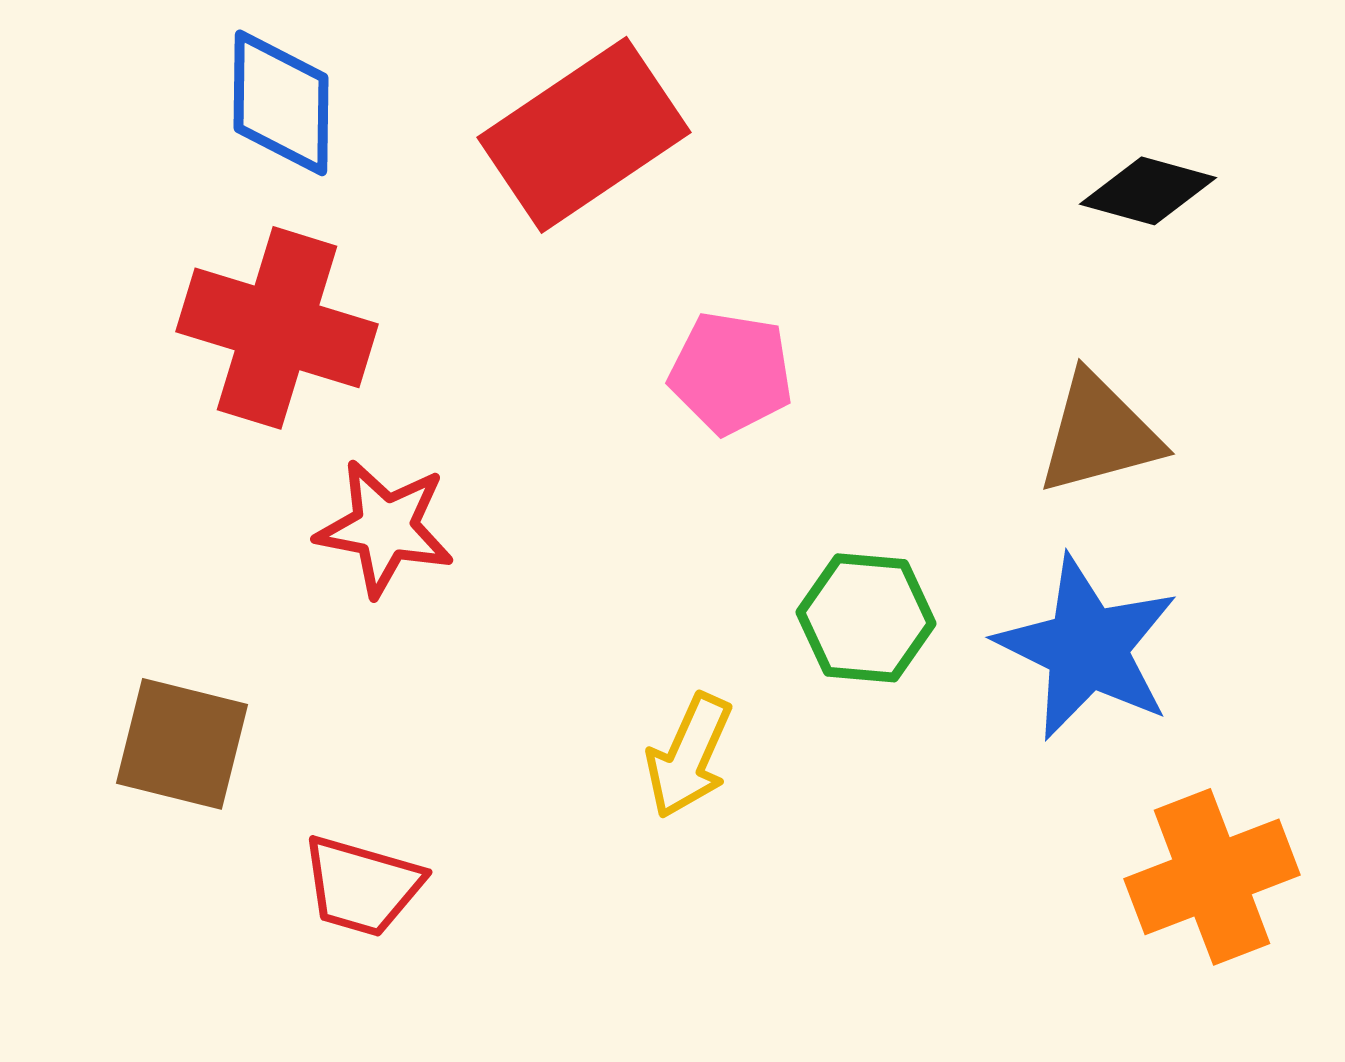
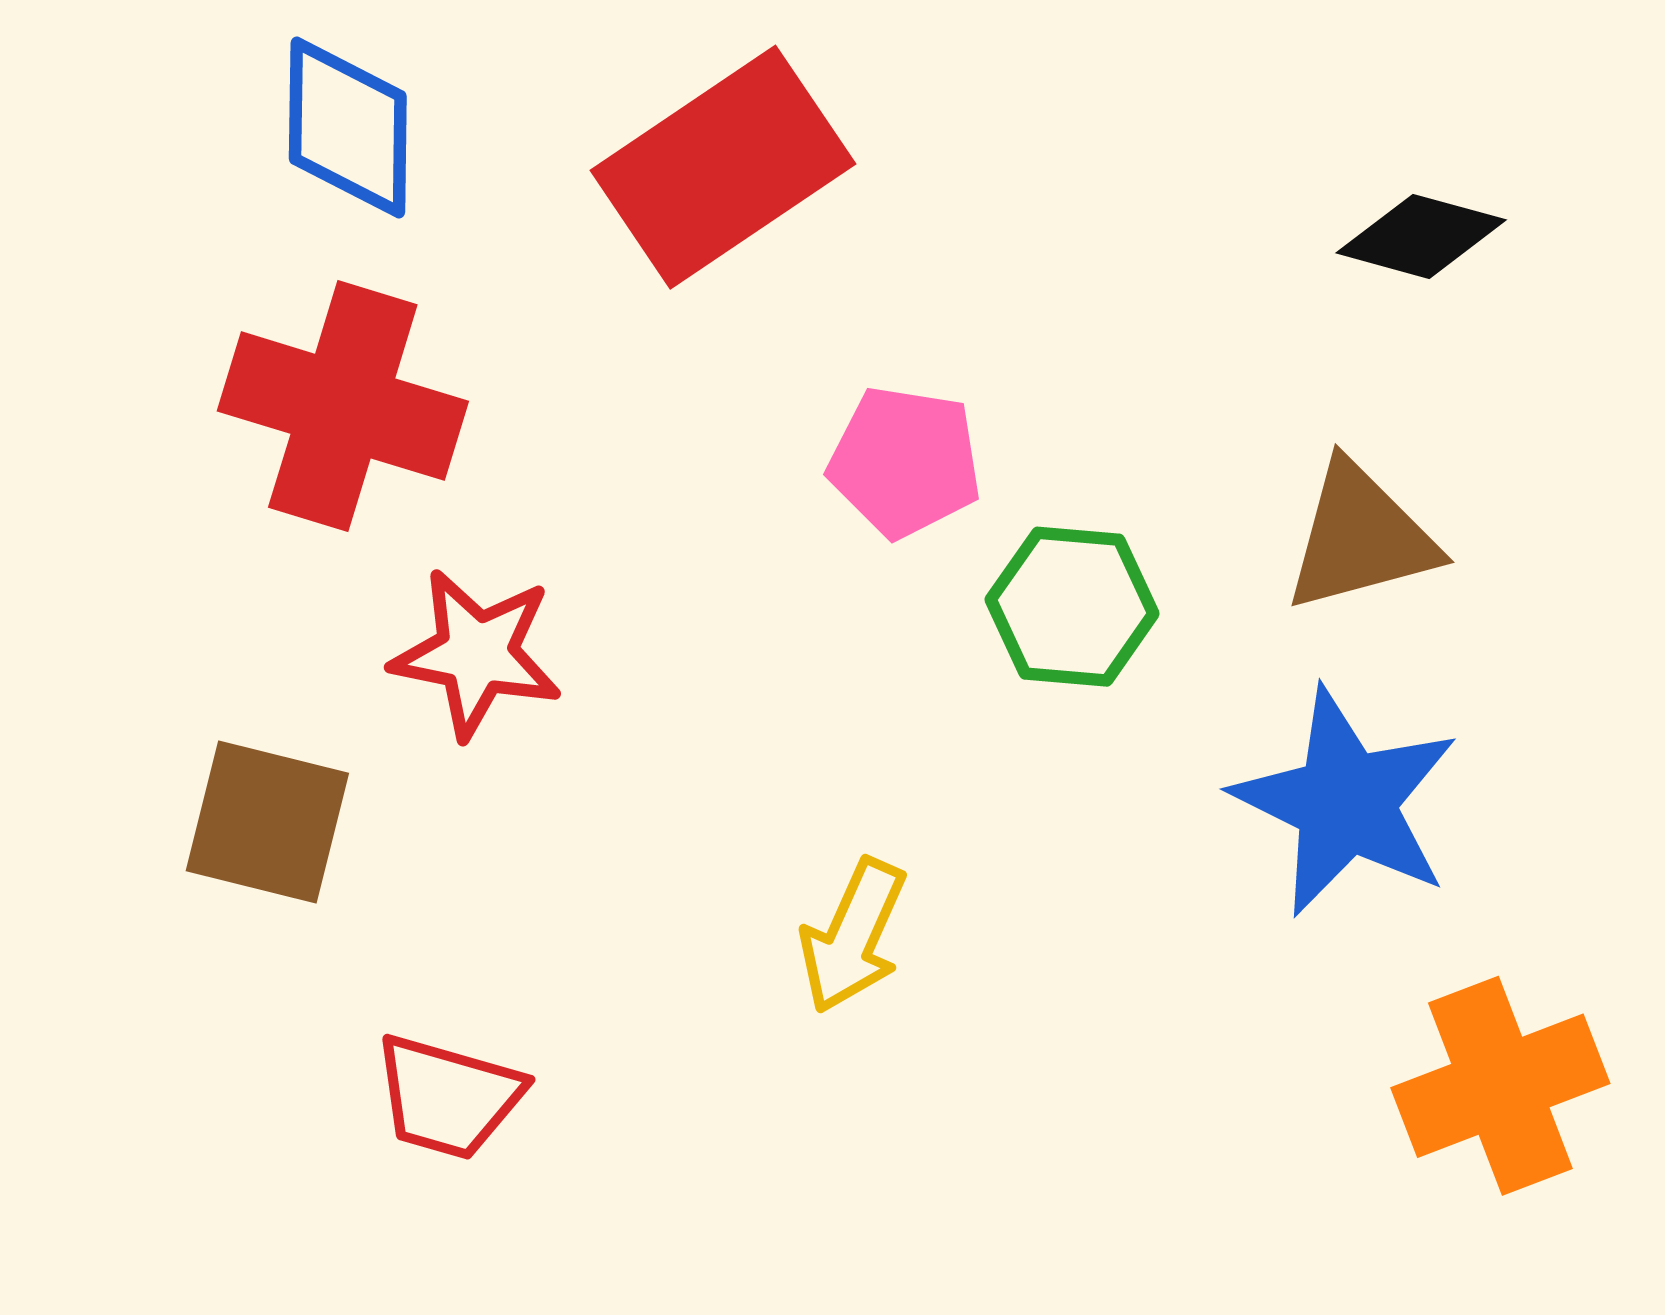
green hexagon: (866, 618) -> (1072, 607), moved
brown square: (182, 744) -> (267, 822), moved

